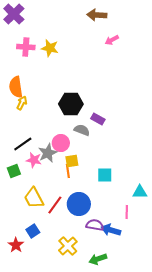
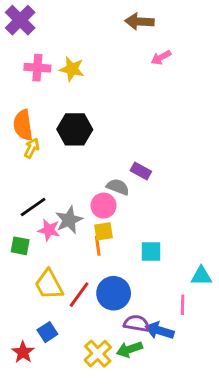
black hexagon: (71, 104) -> (75, 129), moved
pink circle: (61, 143) -> (104, 206), moved
green square: (14, 171) -> (20, 246), turned 32
green arrow: (98, 259) -> (129, 349), moved

